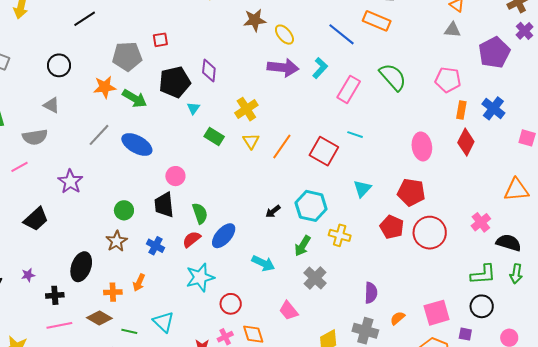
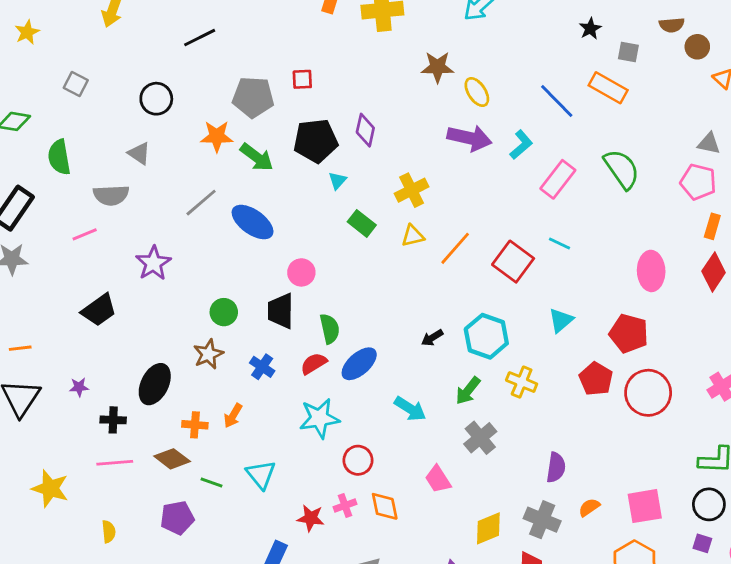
gray triangle: (453, 30) -> (709, 143), moved
yellow triangle: (251, 141) -> (413, 236), turned 42
purple square: (465, 334) -> (702, 543), moved

